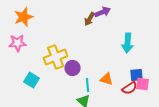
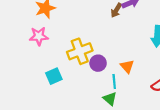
orange triangle: (107, 79) -> (127, 66), moved, turned 32
cyan square: (32, 80) -> (54, 76), turned 35

